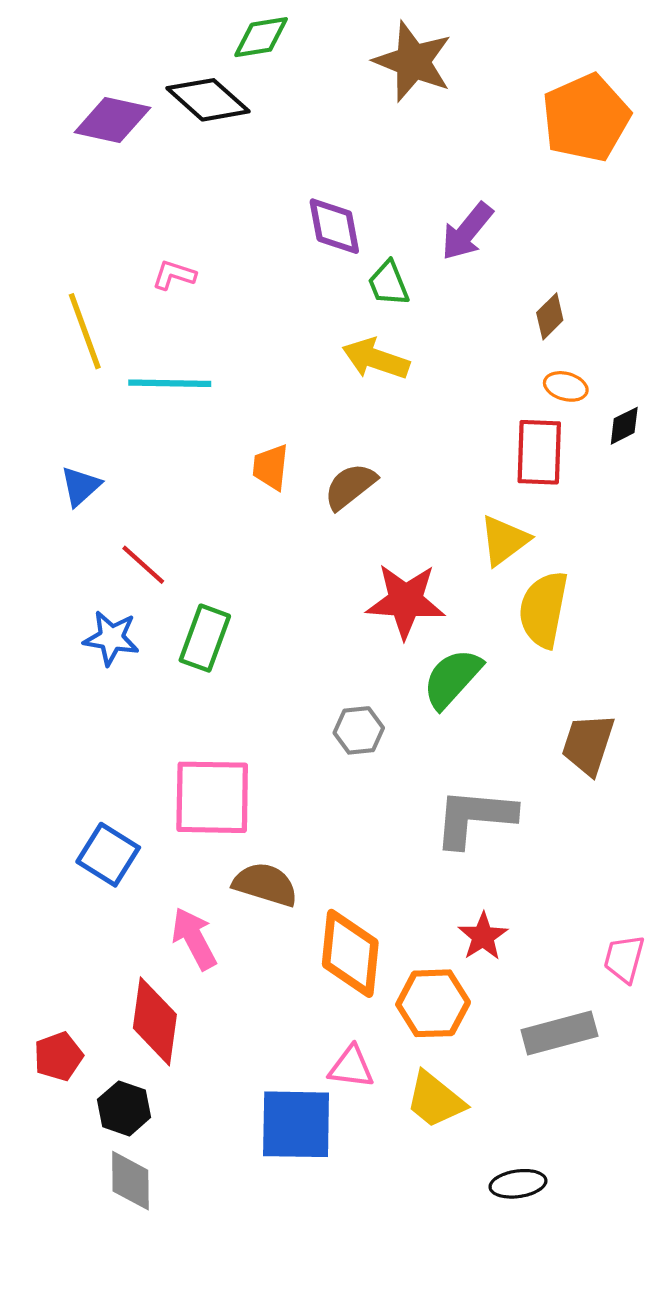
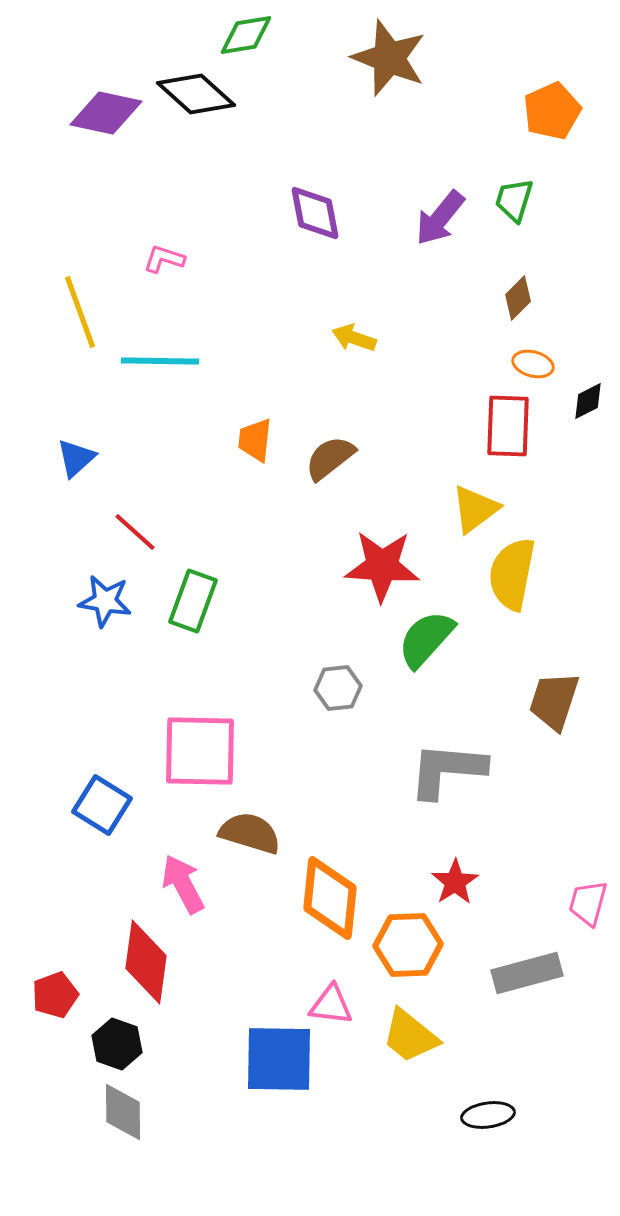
orange pentagon: (586, 118) -> (552, 111), size x0.7
green trapezoid: (388, 283) -> (514, 200), moved, turned 39
yellow arrow: (376, 359) -> (354, 338), size x0.7

